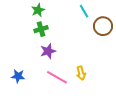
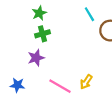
purple star: (48, 51) -> (36, 58), moved
yellow arrow: (81, 73) -> (86, 82), turned 48

